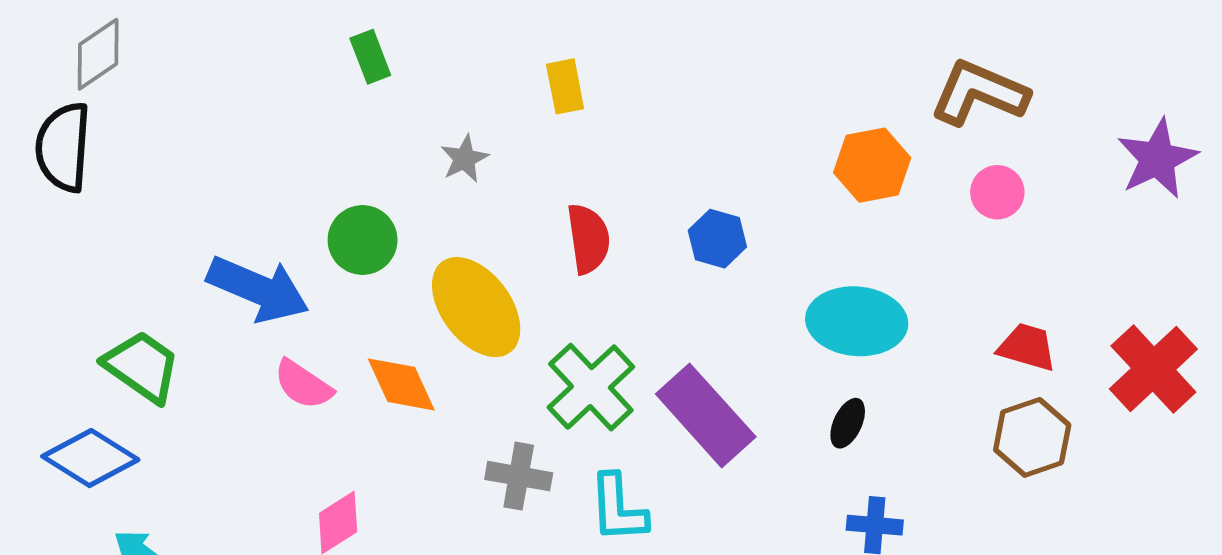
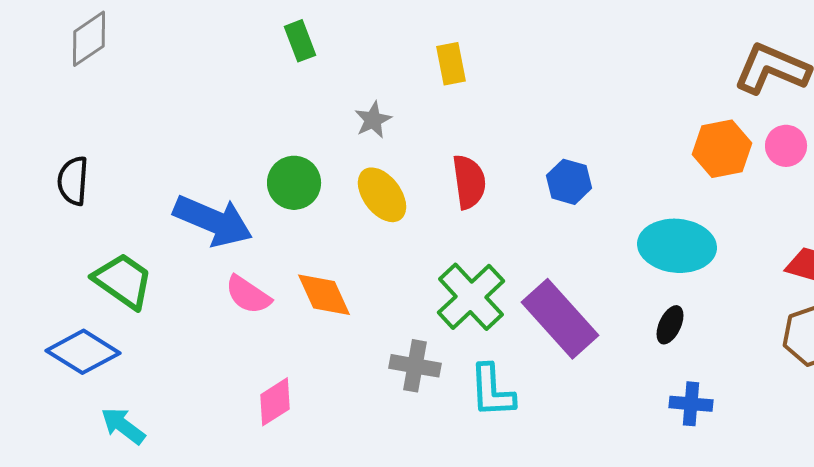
black semicircle: (63, 147) -> (73, 181), moved, size x0.7
orange hexagon: (872, 165) -> (722, 149), moved
yellow ellipse: (476, 307) -> (382, 195), moved, size x0.7

